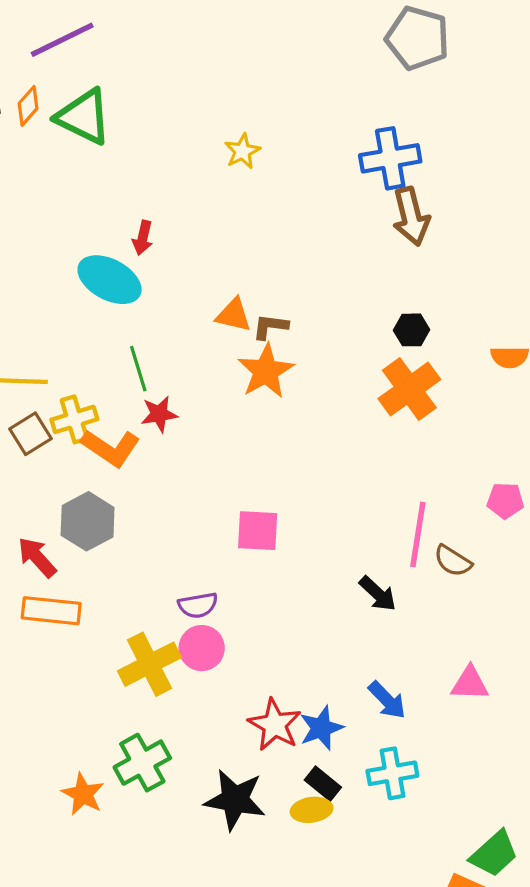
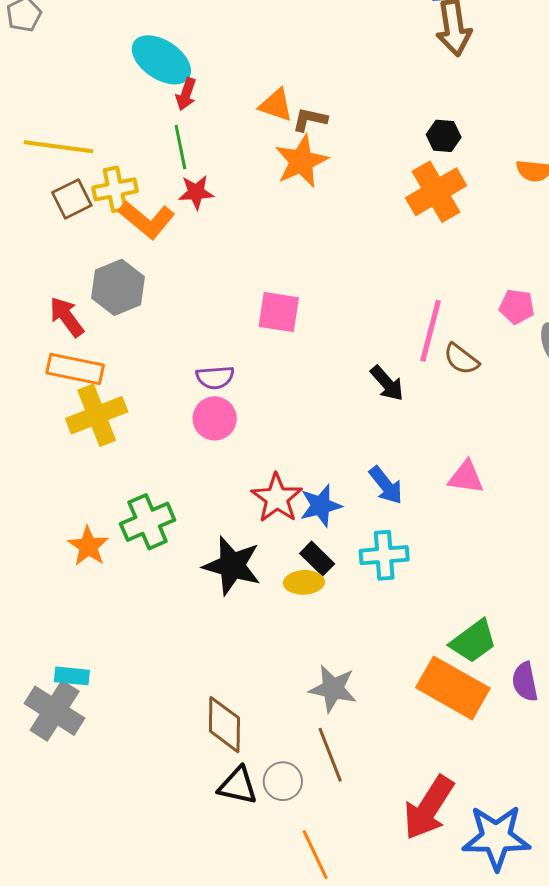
red arrow: (143, 238) -> (186, 94), moved
yellow cross: (149, 664) -> (97, 415), moved

